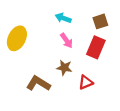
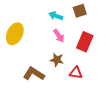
brown square: (100, 21) -> (80, 11), moved
red triangle: (86, 82) -> (76, 73), turned 32

